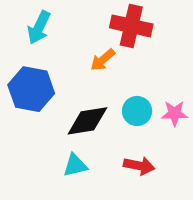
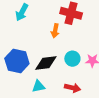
orange arrow: (103, 60) -> (55, 31), turned -40
blue hexagon: (31, 89) -> (17, 61), moved

